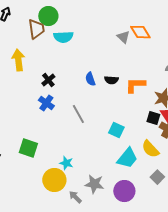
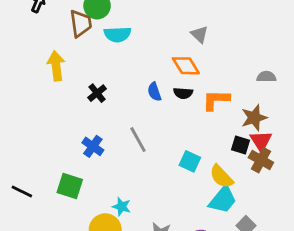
orange diamond: (140, 32) -> (186, 66), moved
blue cross: (46, 103) -> (93, 146), moved
yellow semicircle: (150, 149) -> (221, 176), moved
cyan trapezoid: (127, 158) -> (223, 200), moved

